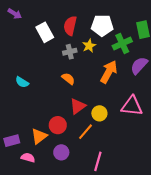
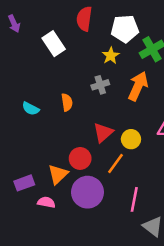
purple arrow: (15, 14) -> (14, 24), turned 40
red semicircle: (70, 26) -> (84, 19), moved
gray cross: (70, 52) -> (100, 85), moved
orange semicircle: (68, 79) -> (67, 102), moved, turned 48
purple circle: (61, 152) -> (87, 192), size x1.6

